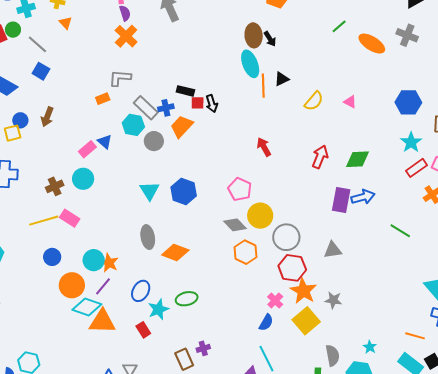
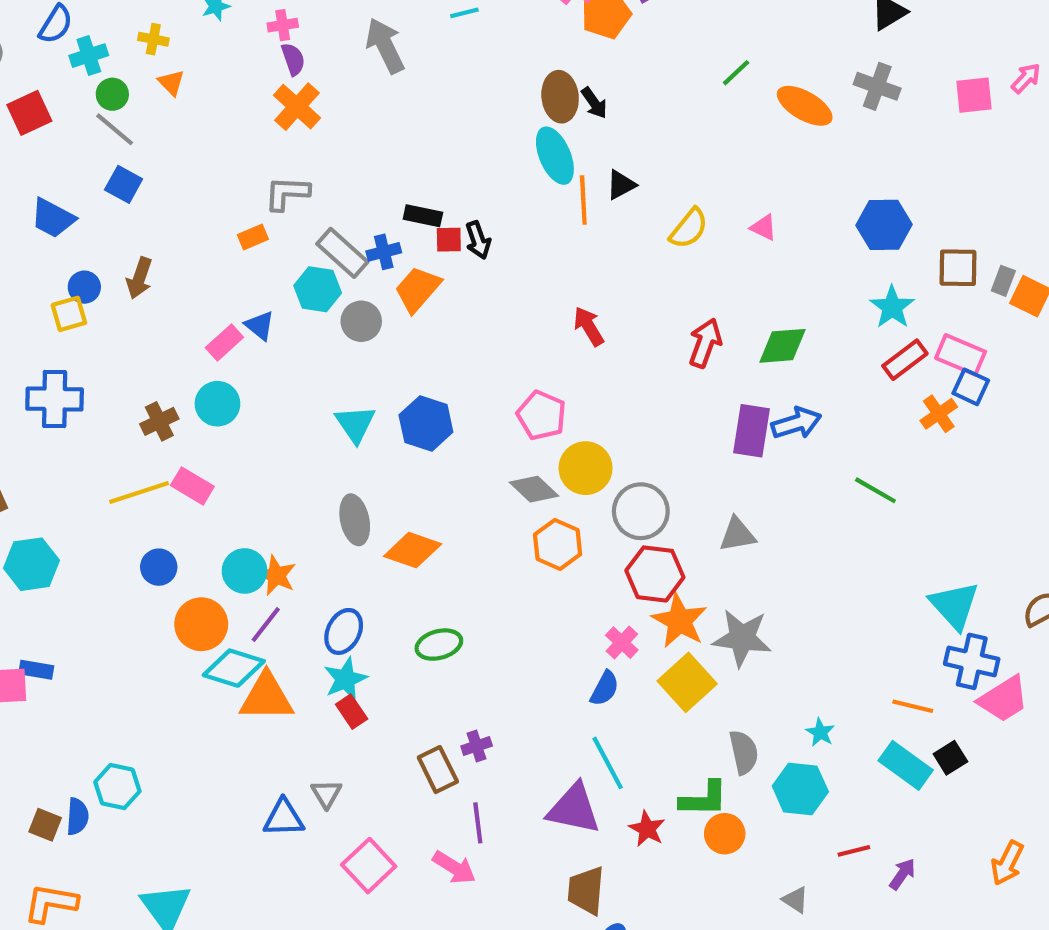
green circle: (13, 30) -> (112, 94), moved
gray star: (333, 300) -> (742, 638), size x1.6
cyan star: (158, 309) -> (345, 679), moved

